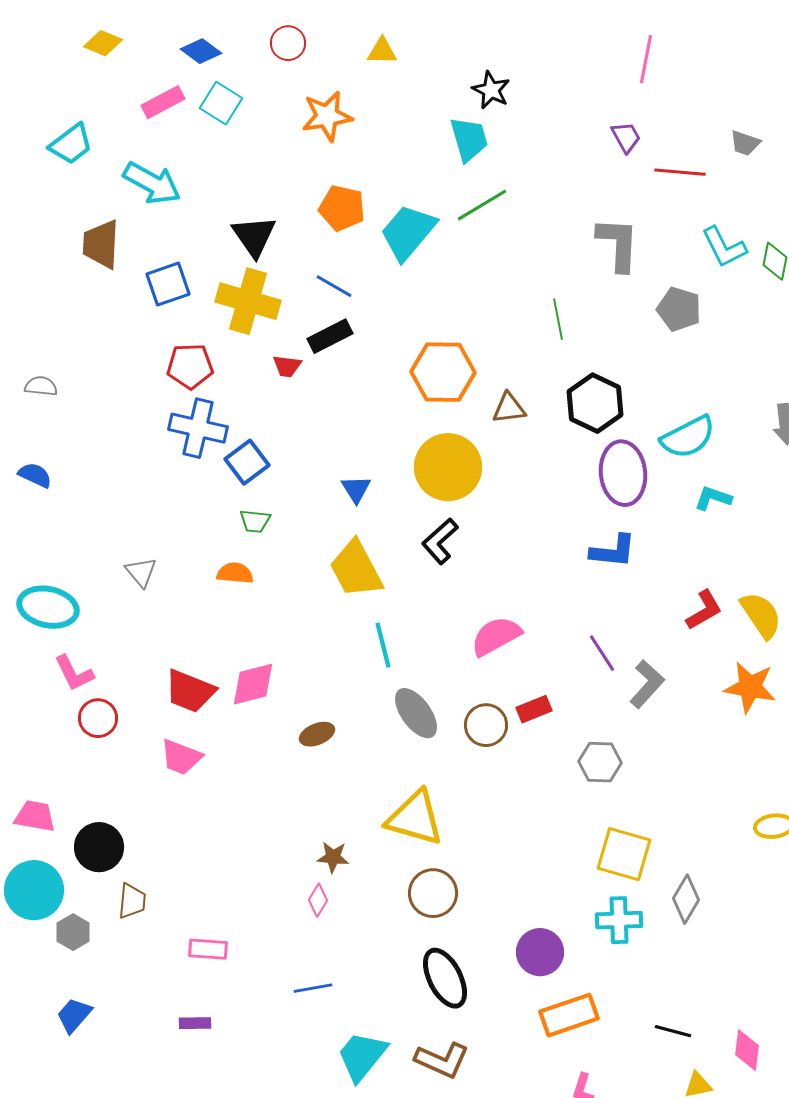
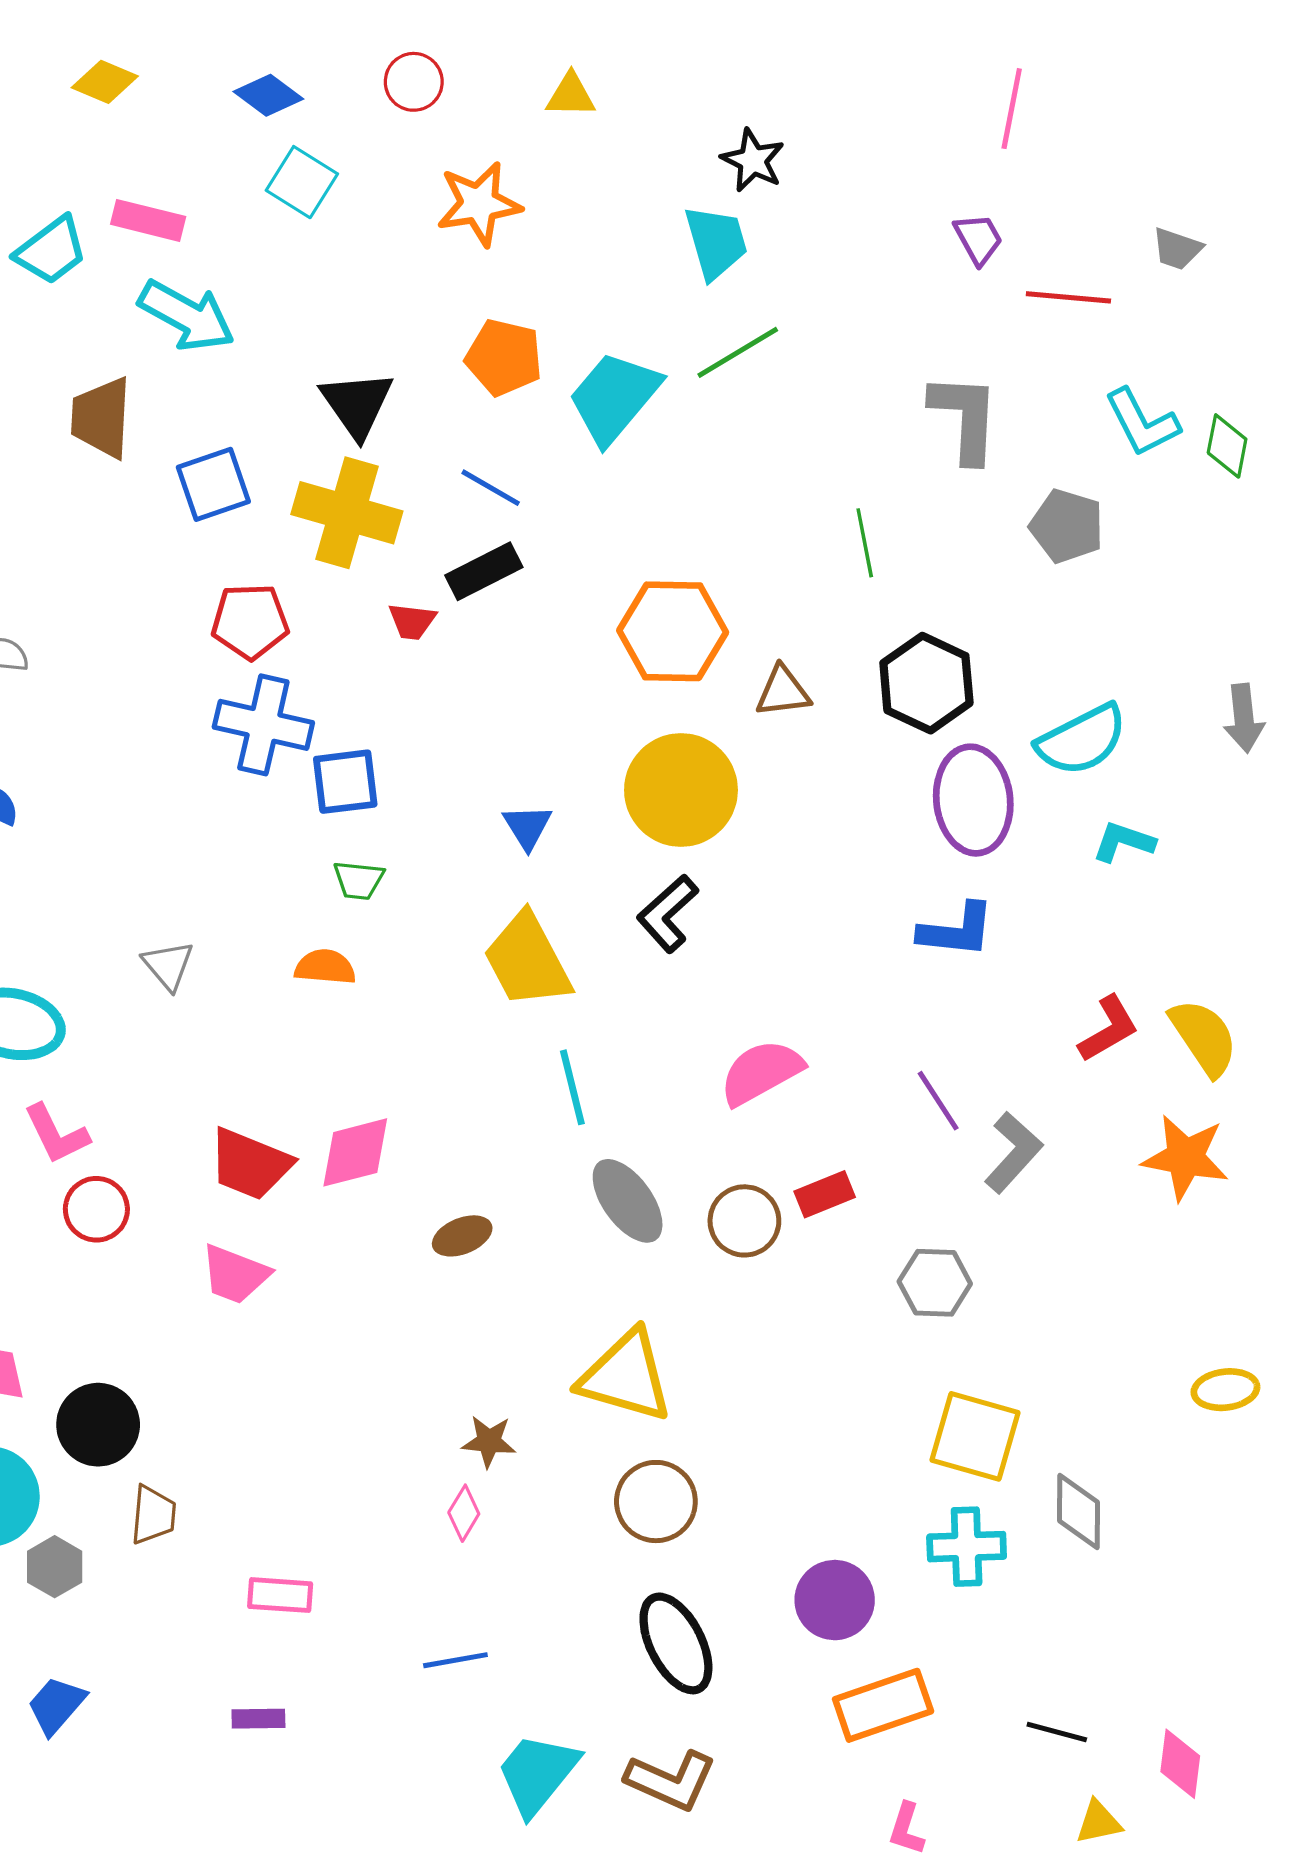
pink rectangle: (163, 102) -> (148, 220), moved, turned 42
blue square: (247, 462) -> (345, 782), turned 30
gray diamond: (686, 899) -> (1078, 1512), turned -30

